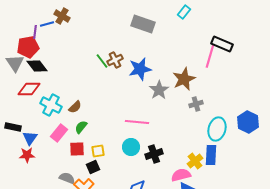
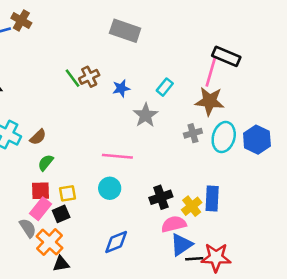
cyan rectangle: (184, 12) -> (165, 87), moved
blue star: (140, 69) -> (121, 88), size x0.6
brown star: (184, 79) -> (210, 101), moved, turned 30
blue hexagon: (248, 122) -> (257, 140), moved
cyan ellipse: (217, 129) -> (224, 137), moved
pink rectangle: (59, 133) -> (41, 209), moved
black cross: (154, 154) -> (161, 197), moved
gray semicircle: (67, 178) -> (28, 228), turned 35

